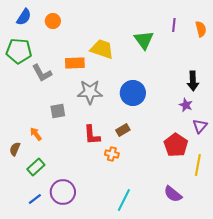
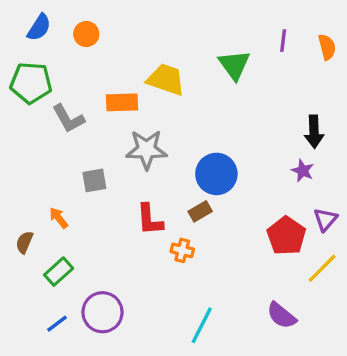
blue circle: (133, 93) -> (216, 174), moved
purple triangle: (200, 126) -> (325, 219), moved
yellow line: (198, 165) -> (322, 268), turned 35

